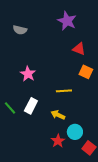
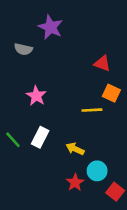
purple star: (67, 21) -> (50, 27), moved
gray semicircle: (20, 30) -> (23, 49), moved
yellow line: (64, 91) -> (92, 110), moved

